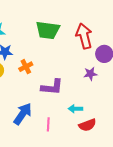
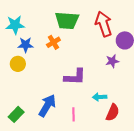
orange cross: (26, 67) -> (53, 42), moved
red semicircle: (87, 125) -> (113, 113), turned -42

